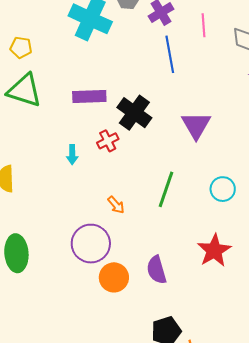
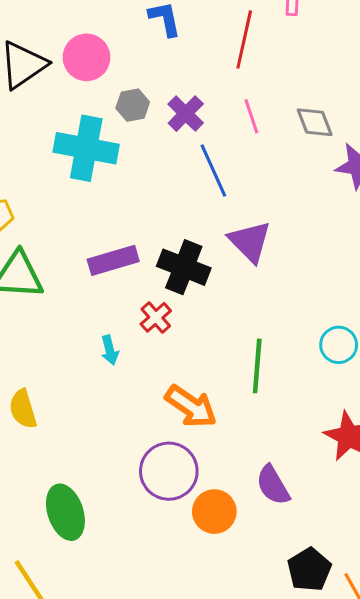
purple triangle: (196, 125) -> (250, 242), moved
orange arrow: (116, 205) -> (191, 406), size x1.8

